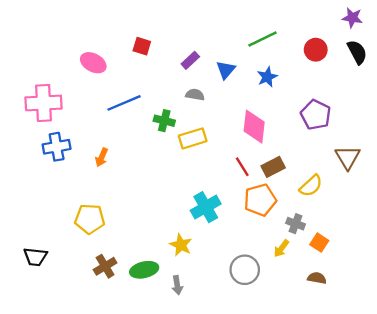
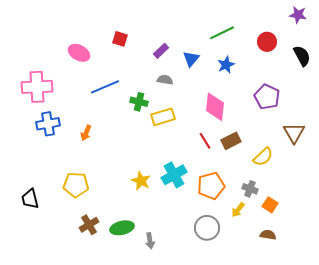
black semicircle: (357, 52) -> (302, 56), moved
orange pentagon: (260, 200) -> (211, 186), moved
yellow star: (181, 245) -> (141, 181), moved
black trapezoid: (35, 257) -> (30, 199), moved, turned 70

